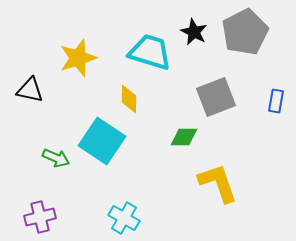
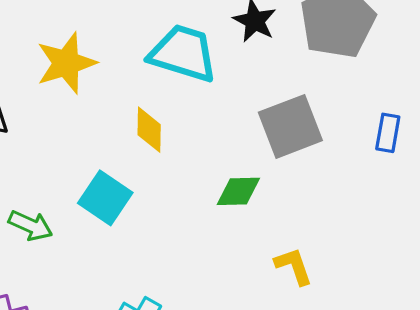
cyan square: (102, 141) -> (105, 198), size x0.7
yellow L-shape: (218, 183) -> (294, 266), size x0.6

